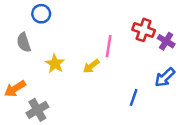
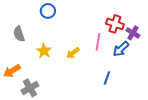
blue circle: (41, 14) -> (48, 11), moved
pink line: (109, 46) -> (98, 42), moved
blue arrow: (165, 77) -> (121, 49), moved

